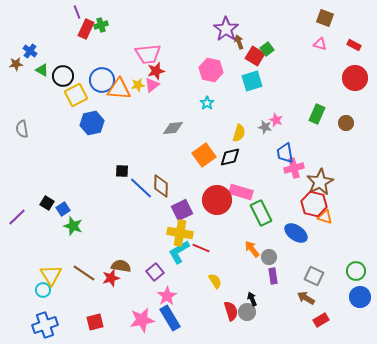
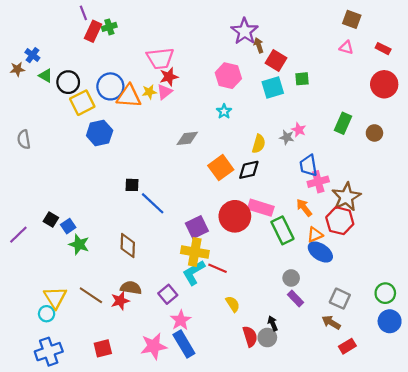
green square: (267, 49) -> (302, 79), moved, turned 32
brown diamond: (161, 186) -> (128, 246), moved
orange triangle: (325, 217) -> (315, 235), moved, turned -42
orange arrow: (252, 249) -> (304, 208), moved
purple rectangle: (273, 276) -> (295, 299), turned -35

